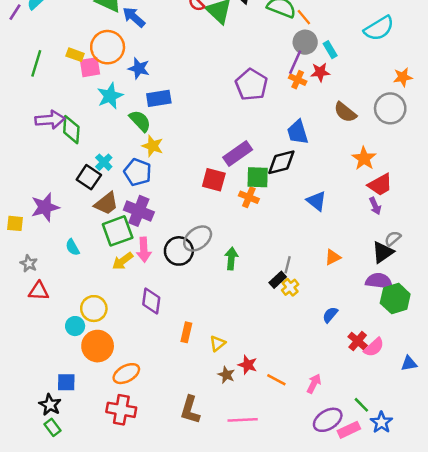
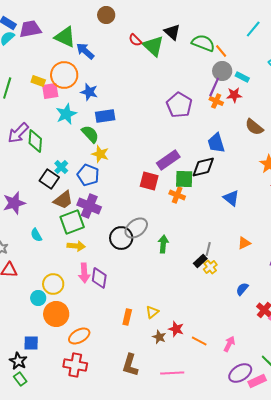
cyan rectangle: (330, 50) -> (242, 77), turned -32
purple arrow: (50, 120) -> (18, 133), turned 140
pink arrow: (144, 250) -> (84, 273), moved
yellow arrow: (123, 261) -> (76, 246), turned -138
orange rectangle: (186, 332) -> (127, 317), moved

